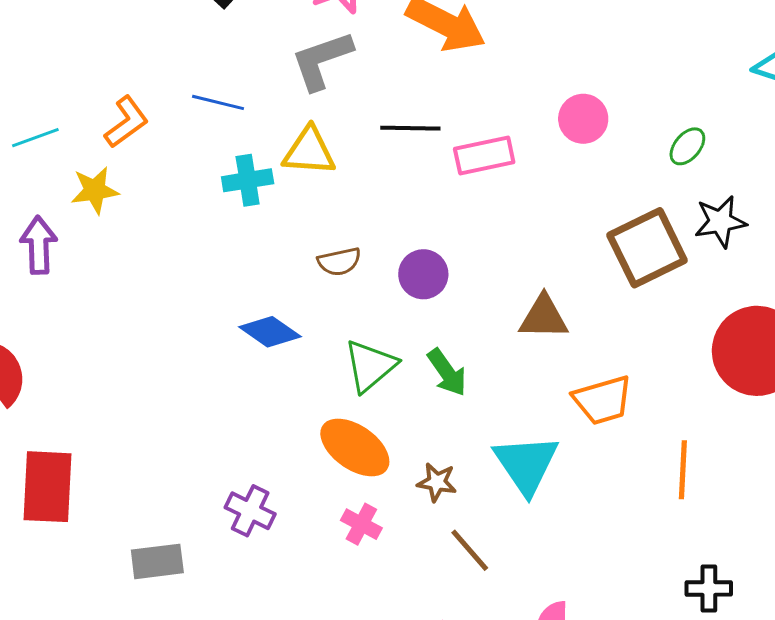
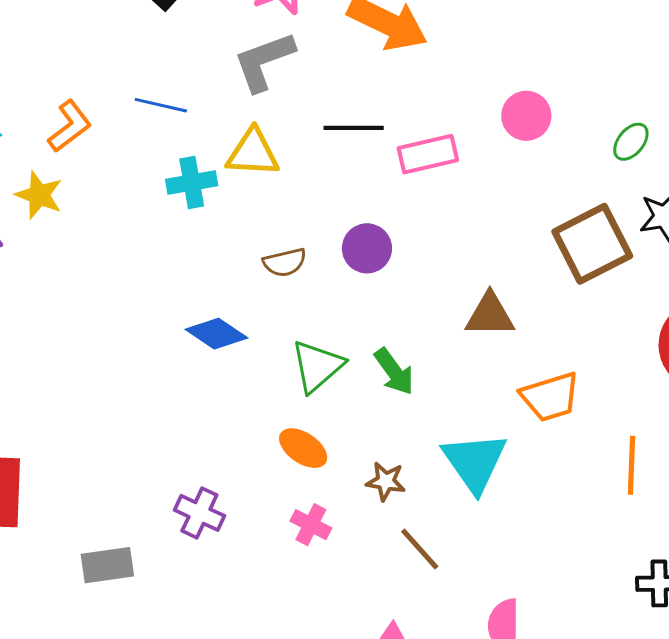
yellow star: (95, 190) -> (39, 195), turned 30
purple circle: (423, 274) -> (367, 248), moved
orange ellipse: (355, 447) -> (303, 448), size x0.7

